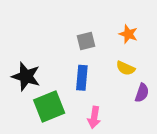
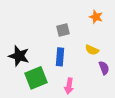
orange star: (128, 34) -> (96, 17), moved
purple semicircle: (142, 93) -> (104, 68), turned -40

